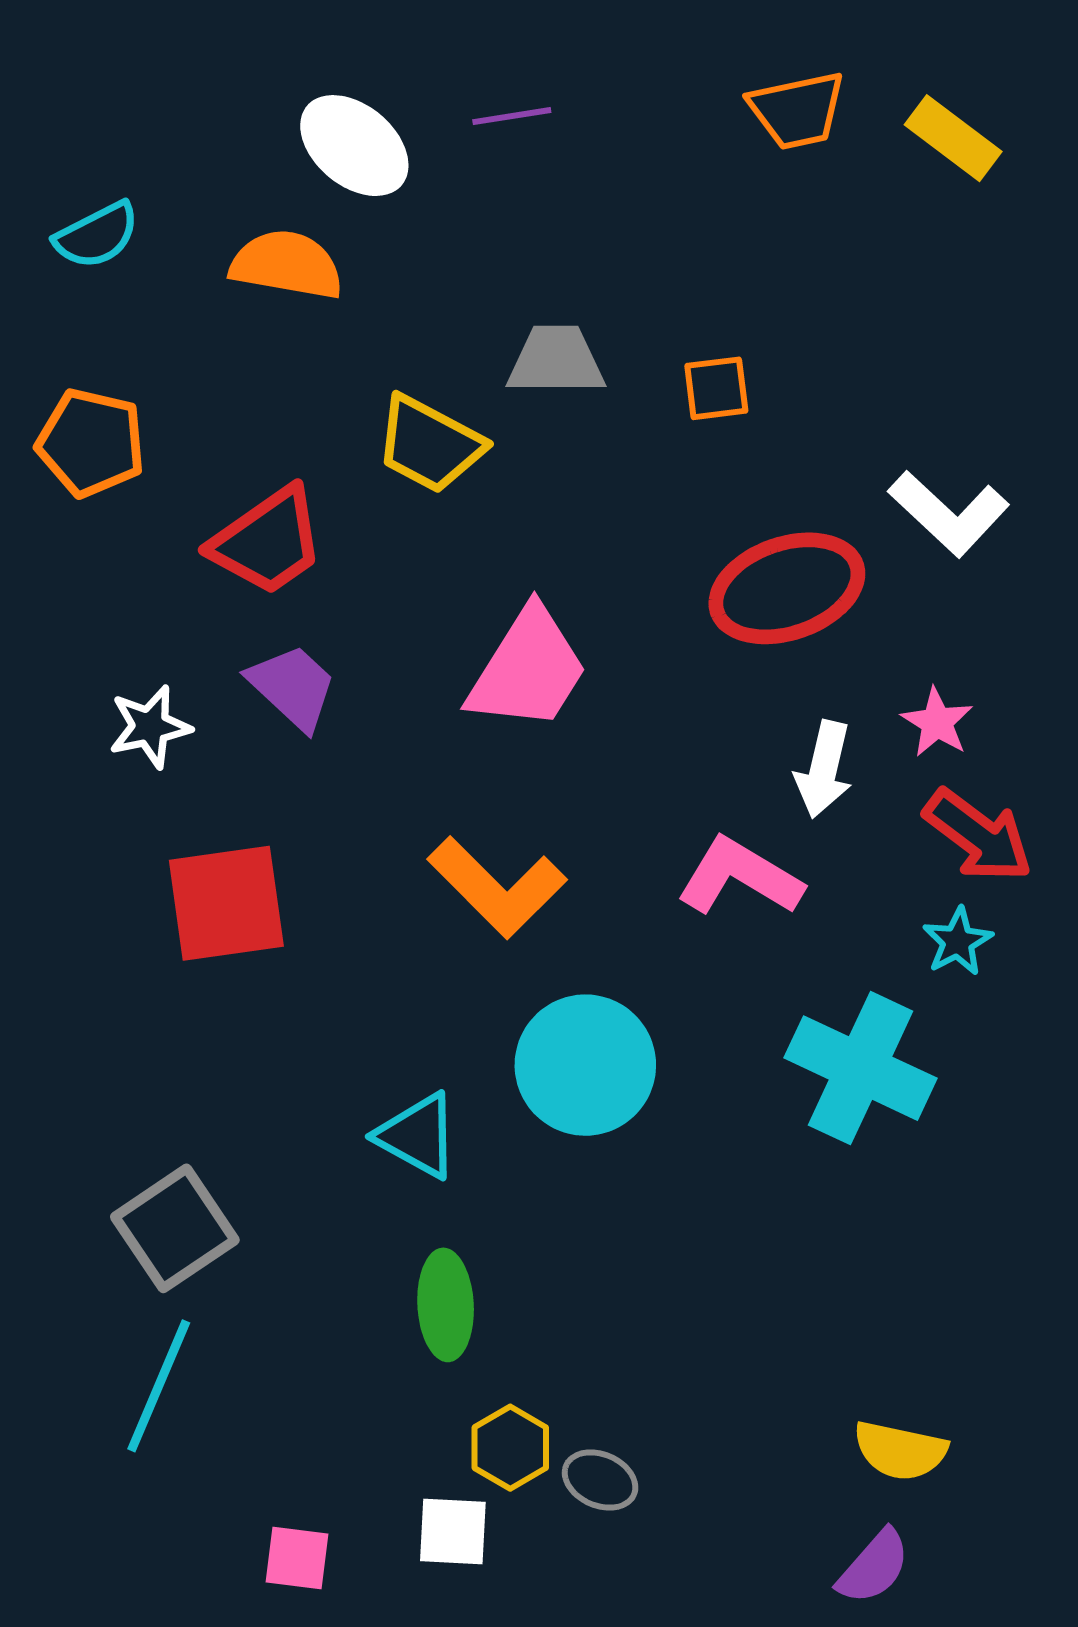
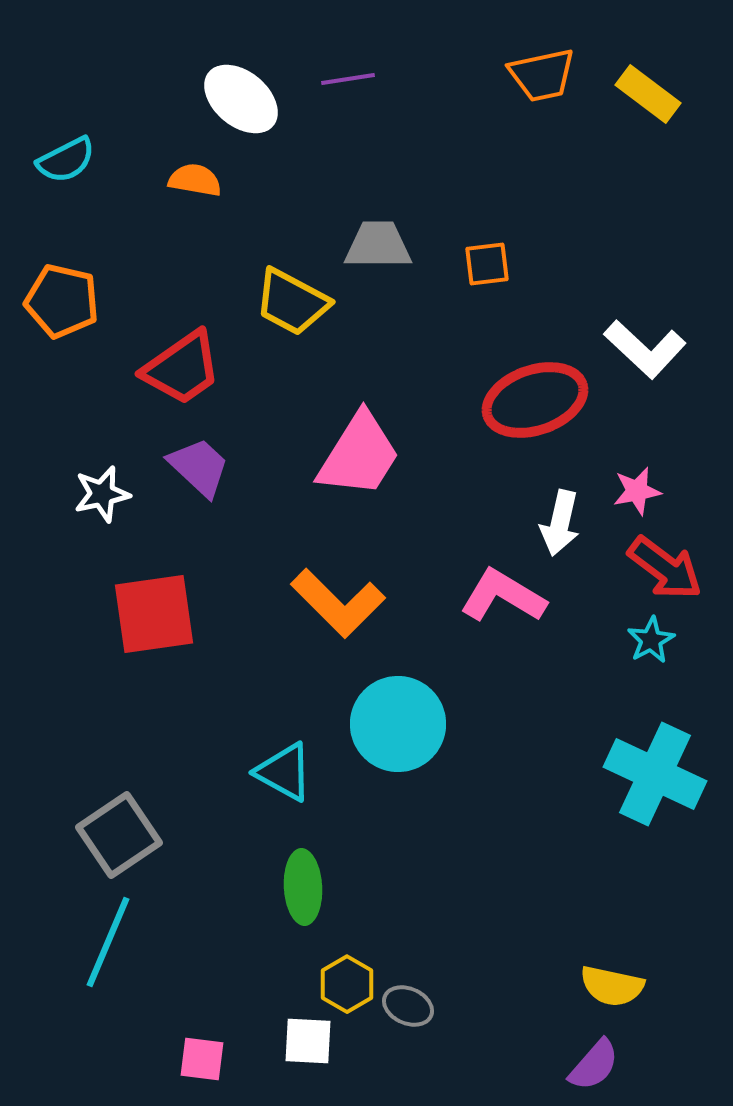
orange semicircle: (287, 265) -> (195, 180), size x0.7
pink star: (937, 722) -> (637, 491), turned 30
cyan cross: (860, 1068) -> (655, 774), moved

